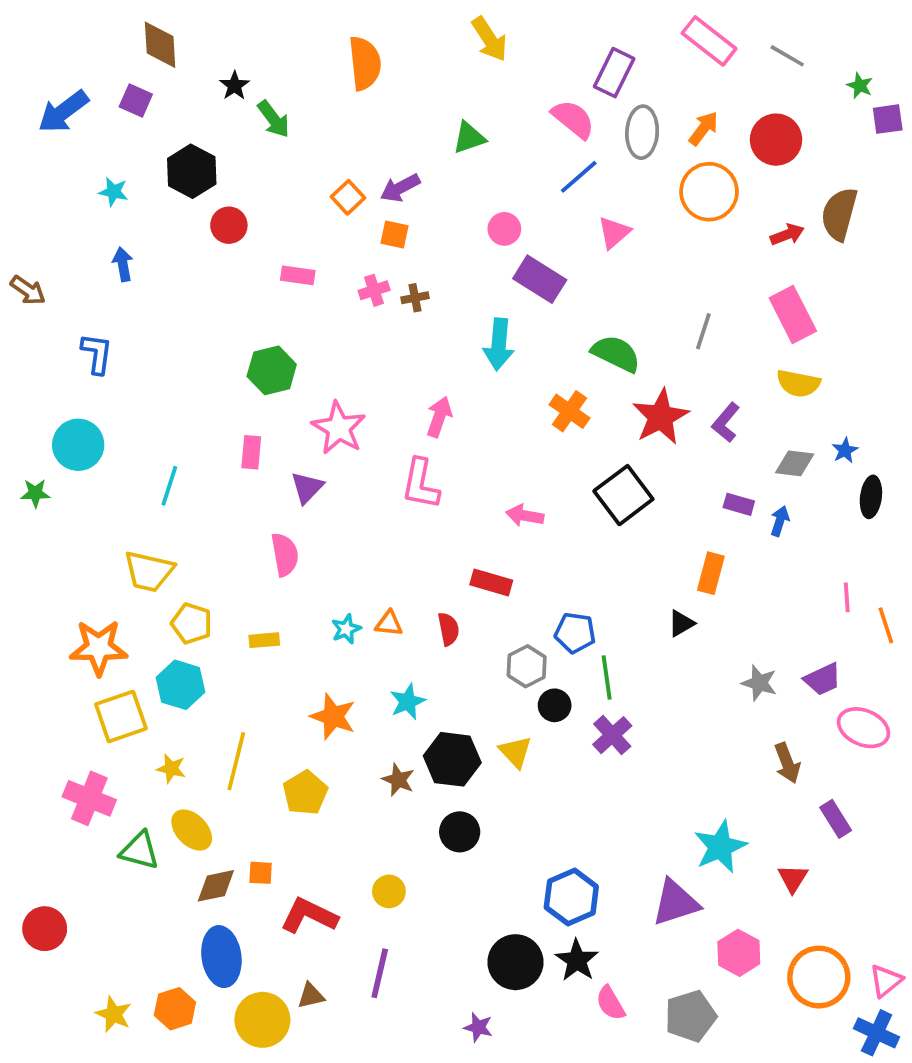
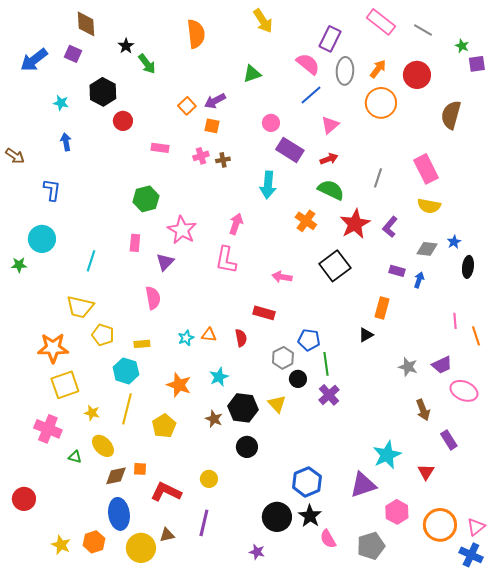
red arrow: (787, 234) -> (329, 159), moved
cyan hexagon: (181, 685) -> (126, 371), moved
green triangle: (140, 850) -> (75, 457), size x0.6

